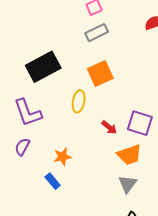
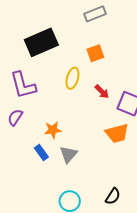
orange square: (100, 74) -> (95, 53), size x0.7
red arrow: (109, 127) -> (102, 92), moved
gray triangle: (128, 184) -> (68, 154), moved

